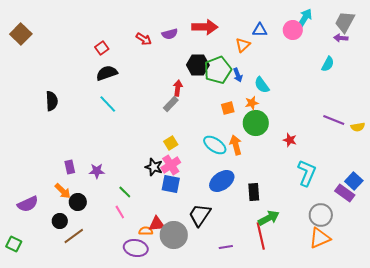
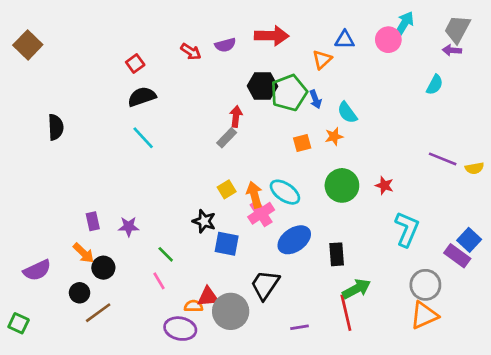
black semicircle: (52, 101) -> (56, 127), moved
green circle: (256, 123) -> (342, 185), moved
orange arrow: (236, 145) -> (254, 195), moved
pink cross: (171, 165) -> (261, 213), moved

